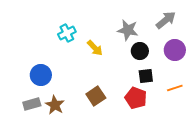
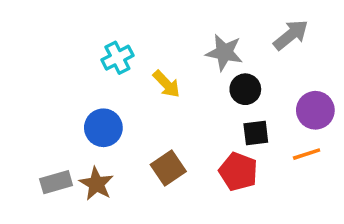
purple circle: (175, 50) -> (315, 110), moved
blue circle: (41, 75) -> (103, 128), moved

